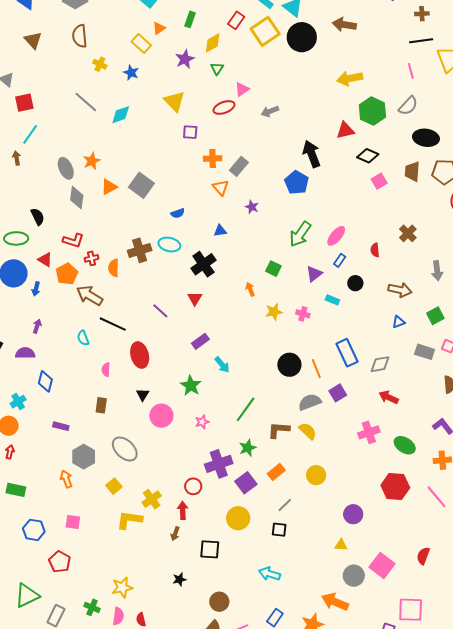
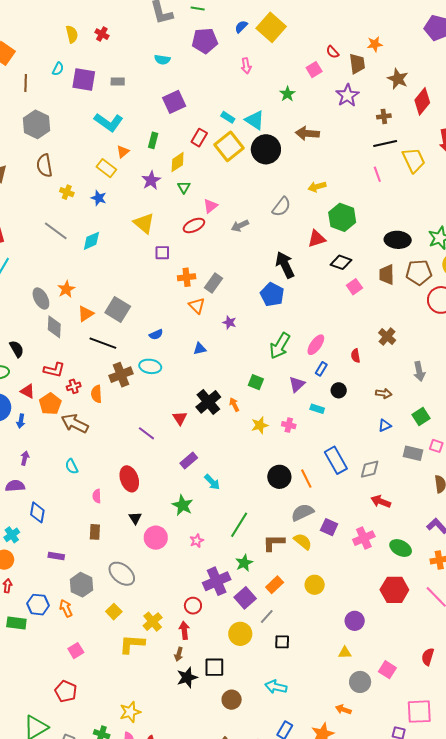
yellow arrow: (350, 78) -> (317, 187), size x0.7
gray semicircle: (408, 106) -> (281, 207), moved
black cross: (204, 264) -> (208, 402), moved
brown arrow: (400, 290) -> (384, 394), size x0.7
black line: (113, 324) -> (103, 343), moved
purple square: (338, 393) -> (329, 527), moved, turned -30
gray line: (285, 505) -> (267, 617), moved
pink square: (73, 522) -> (76, 651), turned -35
blue hexagon: (34, 530) -> (38, 605), moved
pink square: (382, 566) -> (387, 670), size x0.7
black star: (179, 579) -> (187, 677), moved, size x1.5
brown circle: (219, 602) -> (232, 700), moved
orange arrow: (335, 602) -> (343, 710), size x0.6

